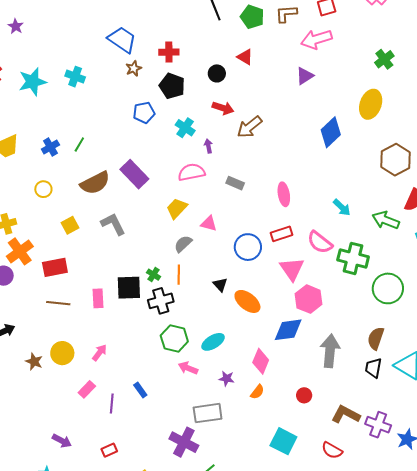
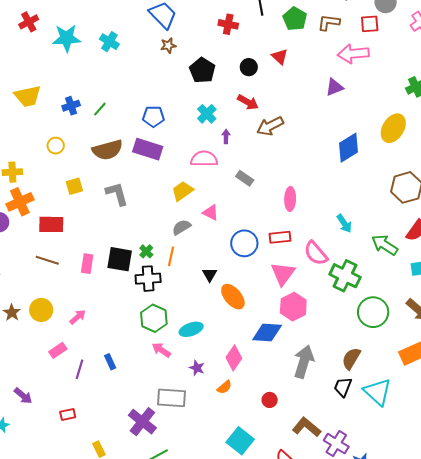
red cross: (169, 52) -> (228, 24), moved
blue pentagon: (144, 113) -> (153, 116), moved
purple rectangle: (134, 174) -> (148, 149), turned -40

